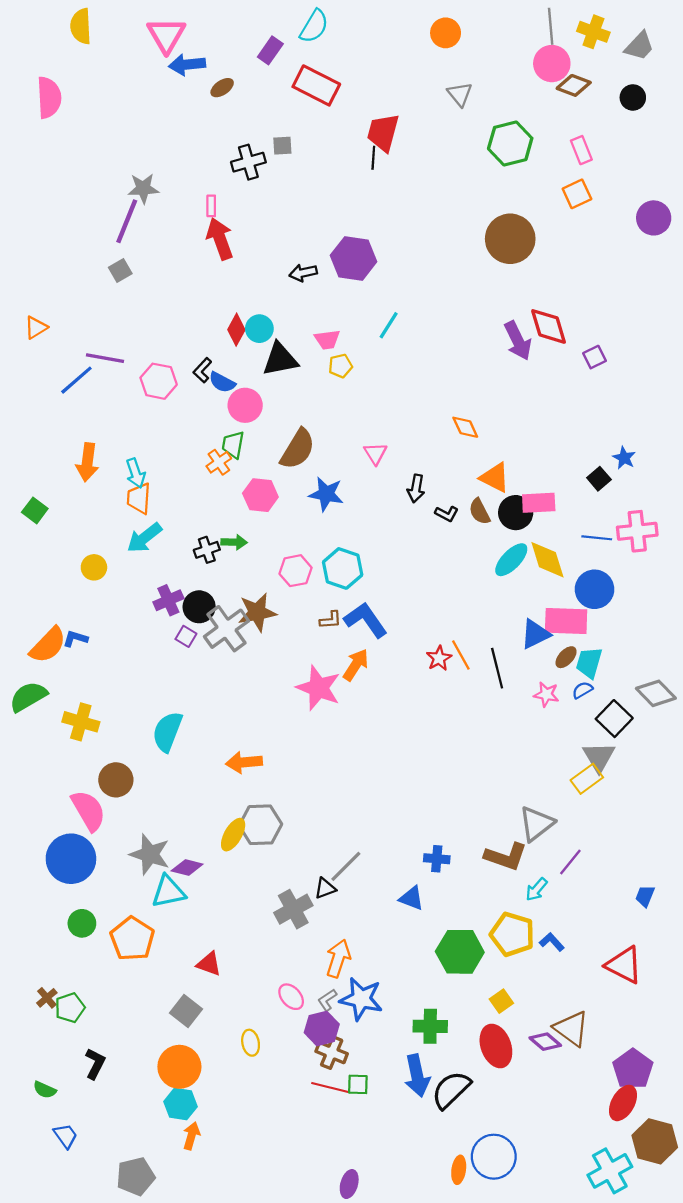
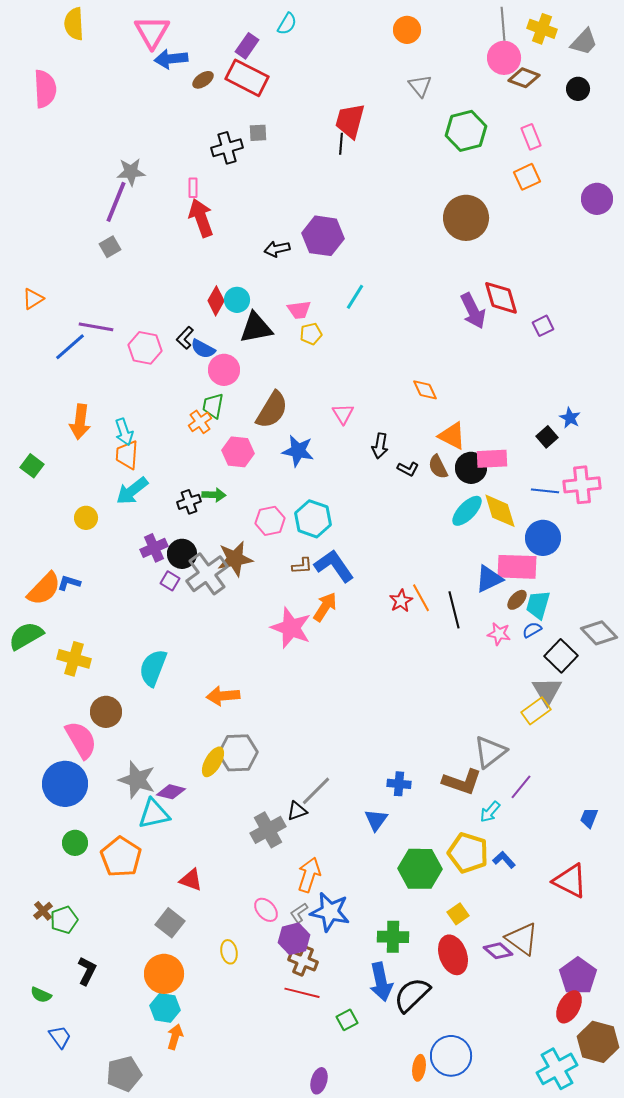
cyan semicircle: (314, 26) -> (287, 24), size x0.7
red rectangle: (316, 85) -> (247, 78), moved
blue triangle: (412, 898) -> (376, 820), turned 45
green square: (358, 1084) -> (347, 1020), moved, turned -30

